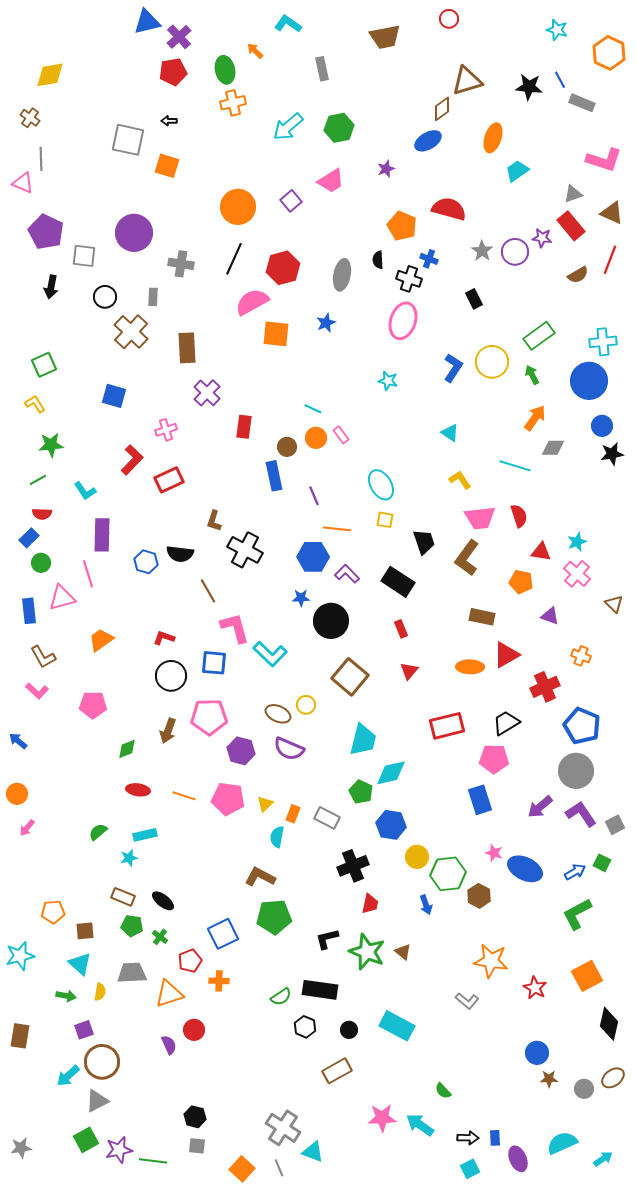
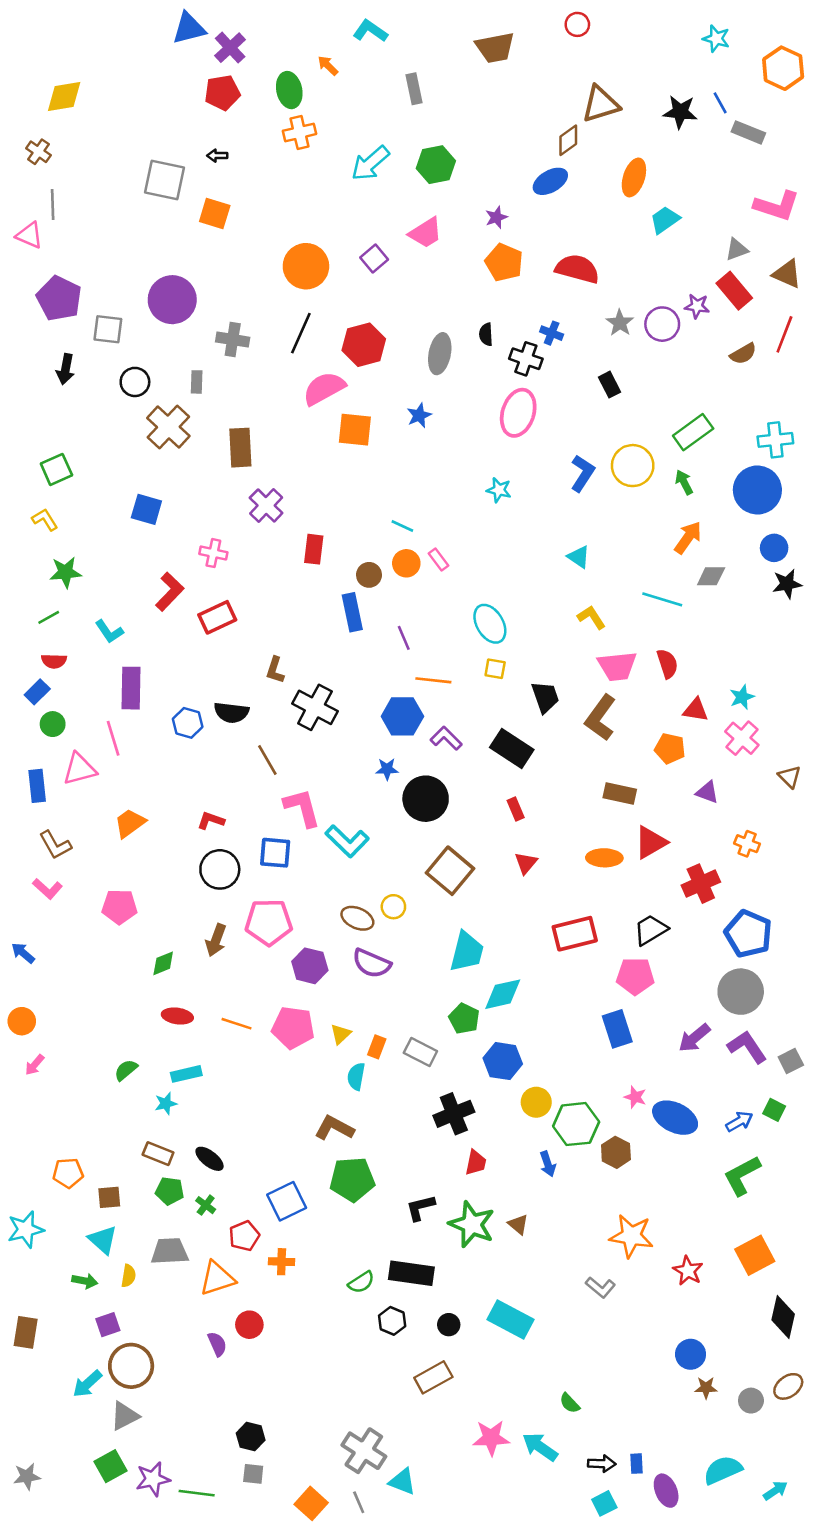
orange pentagon: (402, 226) -> (504, 262), moved
pink cross: (166, 430) -> (213, 553), turned 30

